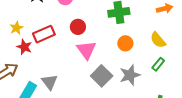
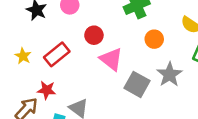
red star: (24, 47) -> (47, 90), moved

